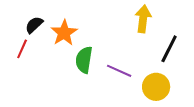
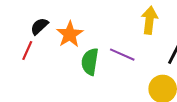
purple line: (119, 71) -> (122, 55), moved

